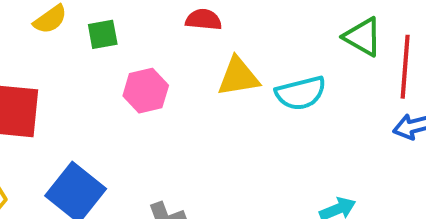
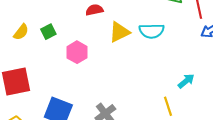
cyan semicircle: (301, 93) -> (152, 31), turned 30

